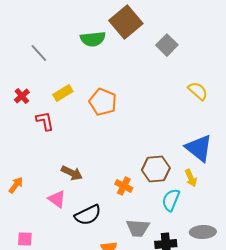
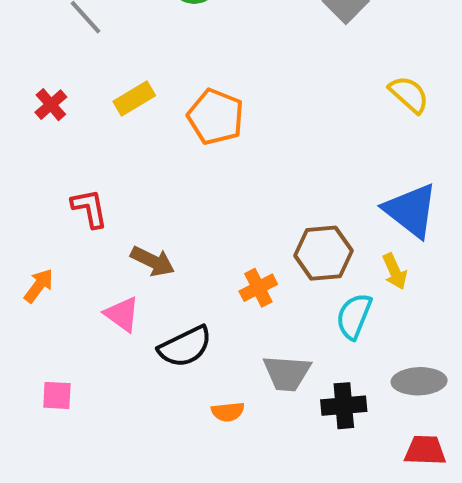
red L-shape: (45, 121) -> (90, 208), moved
orange cross: (124, 186) -> (258, 288), turned 36

